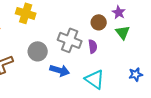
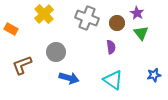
yellow cross: (26, 13) -> (44, 14), turned 30
gray cross: (70, 40) -> (87, 18), moved
blue arrow: (60, 70) -> (69, 78), moved

